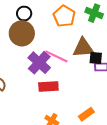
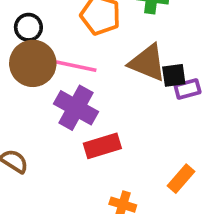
brown triangle: (83, 48) -> (147, 63), turned 40
pink line: (56, 56) -> (75, 66), moved

